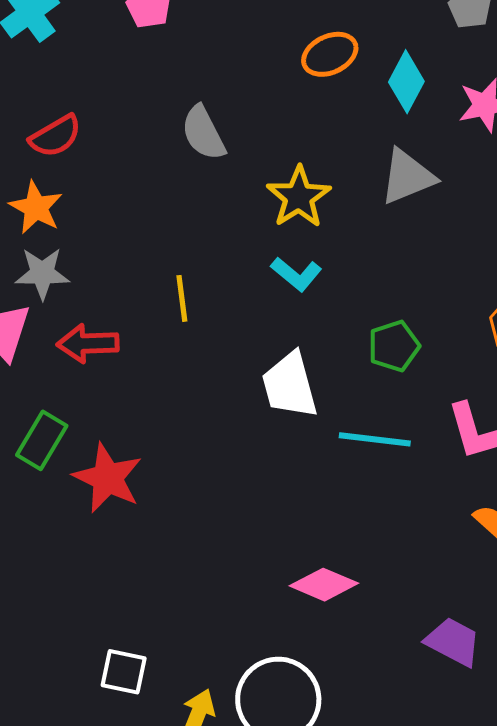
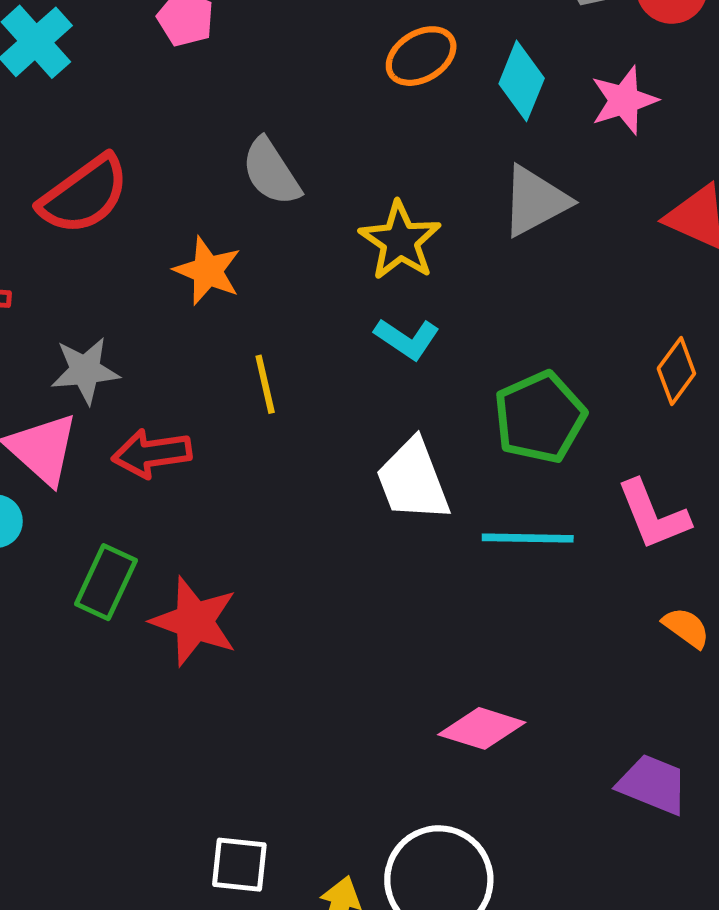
red semicircle: (55, 136) -> (84, 195), size x1.4
orange star: (36, 207) -> (208, 271), moved
green pentagon: (394, 346) -> (540, 417), size x1.4

